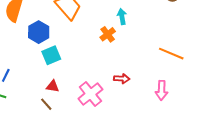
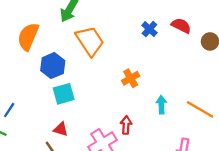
cyan arrow: (122, 17) -> (161, 105), moved
red arrow: (122, 79) -> (126, 125), moved, turned -98

